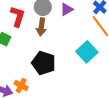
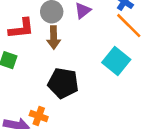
red L-shape: (18, 16) -> (21, 29), turned 75

